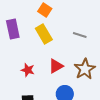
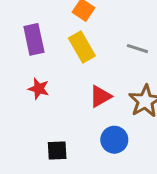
red star: (28, 70) -> (39, 89), moved

